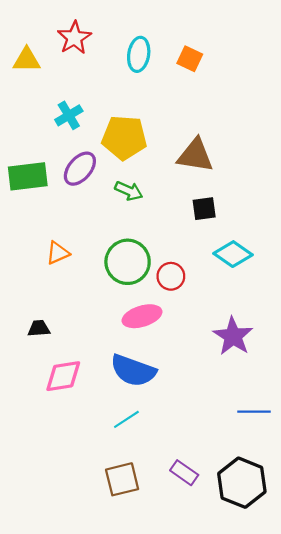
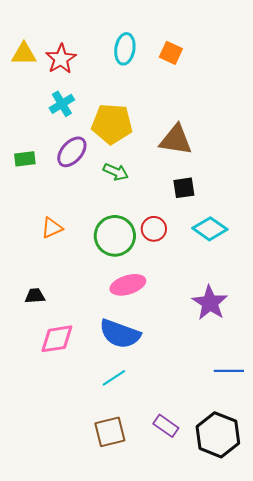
red star: (74, 38) -> (61, 59), moved
green rectangle: (28, 176) -> (25, 159), size x0.6
red circle: (171, 276) -> (154, 229), moved

